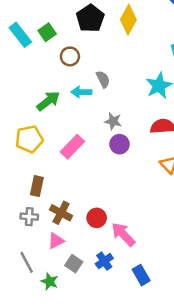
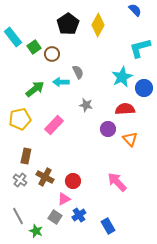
green square: (47, 32) -> (34, 47), moved
purple circle: (120, 144) -> (108, 129), moved
gray cross: (29, 217) -> (20, 180), turned 32
pink arrow: (123, 234) -> (117, 182), moved
pink triangle: (56, 241) -> (64, 199), moved

